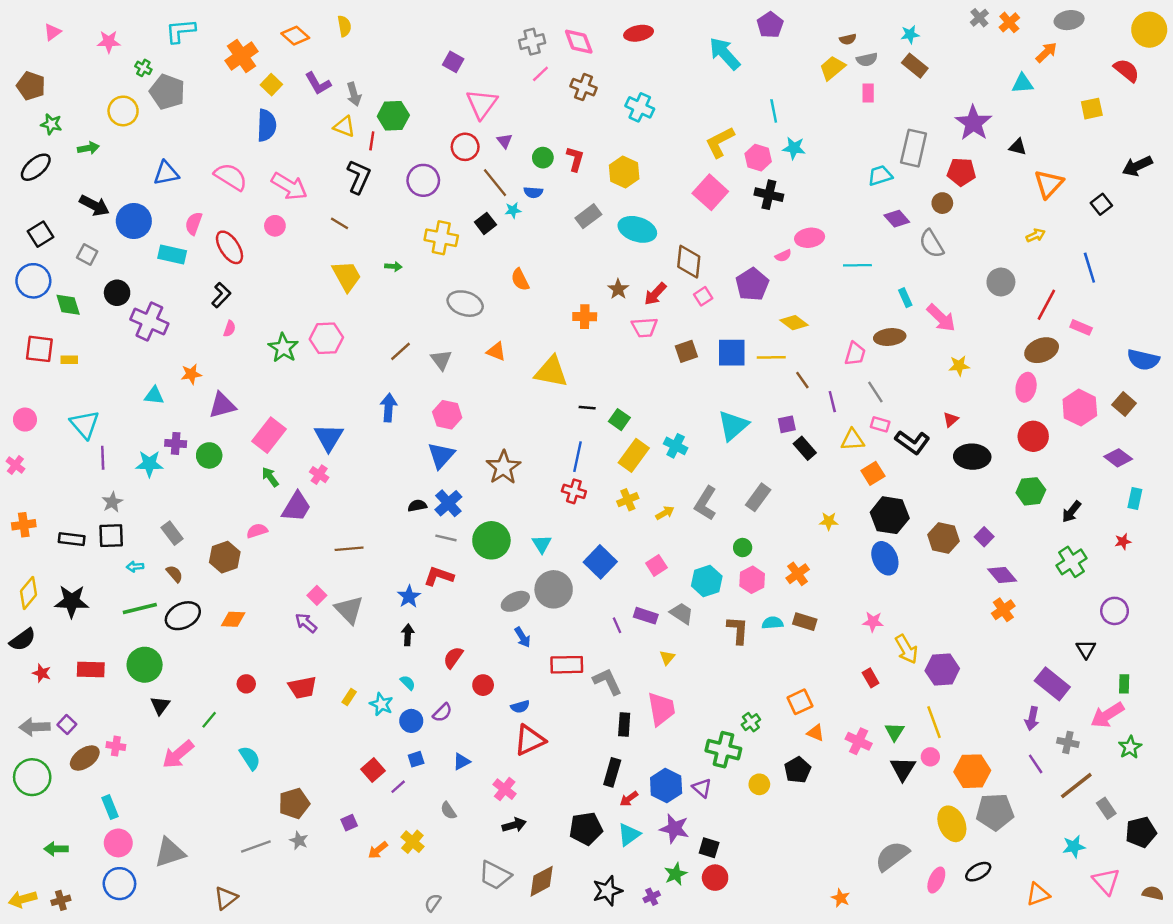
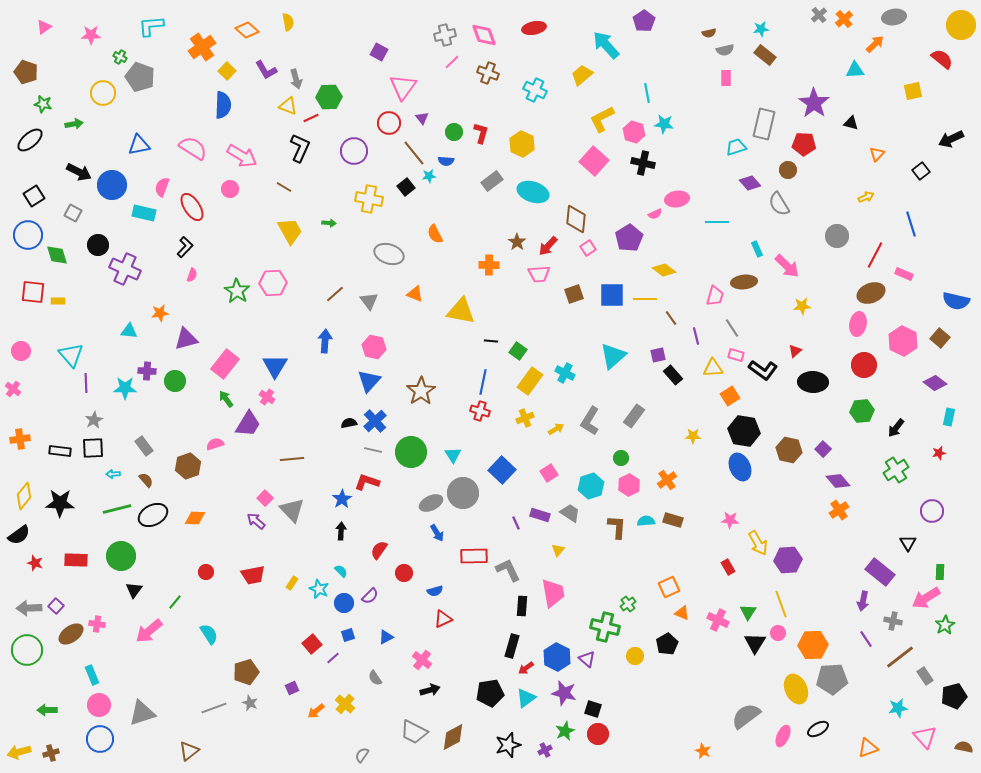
yellow trapezoid: (832, 68) -> (582, 75), moved
red line: (372, 141) -> (311, 118), turned 56
orange triangle: (1049, 184) -> (877, 154), size x0.6
red triangle: (530, 740) -> (443, 619), size x0.7

